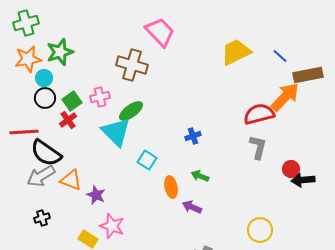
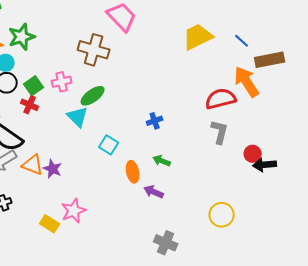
orange arrow: (285, 97) -> (247, 82), turned -76
red cross: (68, 120) -> (30, 105), turned -30
cyan triangle: (116, 132) -> (78, 117), size x0.7
purple star: (96, 195) -> (53, 169), moved
pink star: (112, 226) -> (74, 211), turned 30

